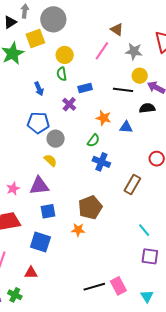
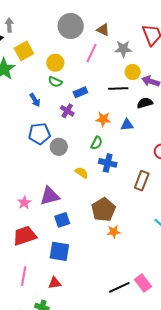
gray circle: (53, 19) -> (71, 26), moved
green semicircle: (62, 74) -> (55, 82), turned -48
yellow semicircle: (50, 160) -> (82, 173), moved
orange star: (78, 230) -> (114, 232), moved

